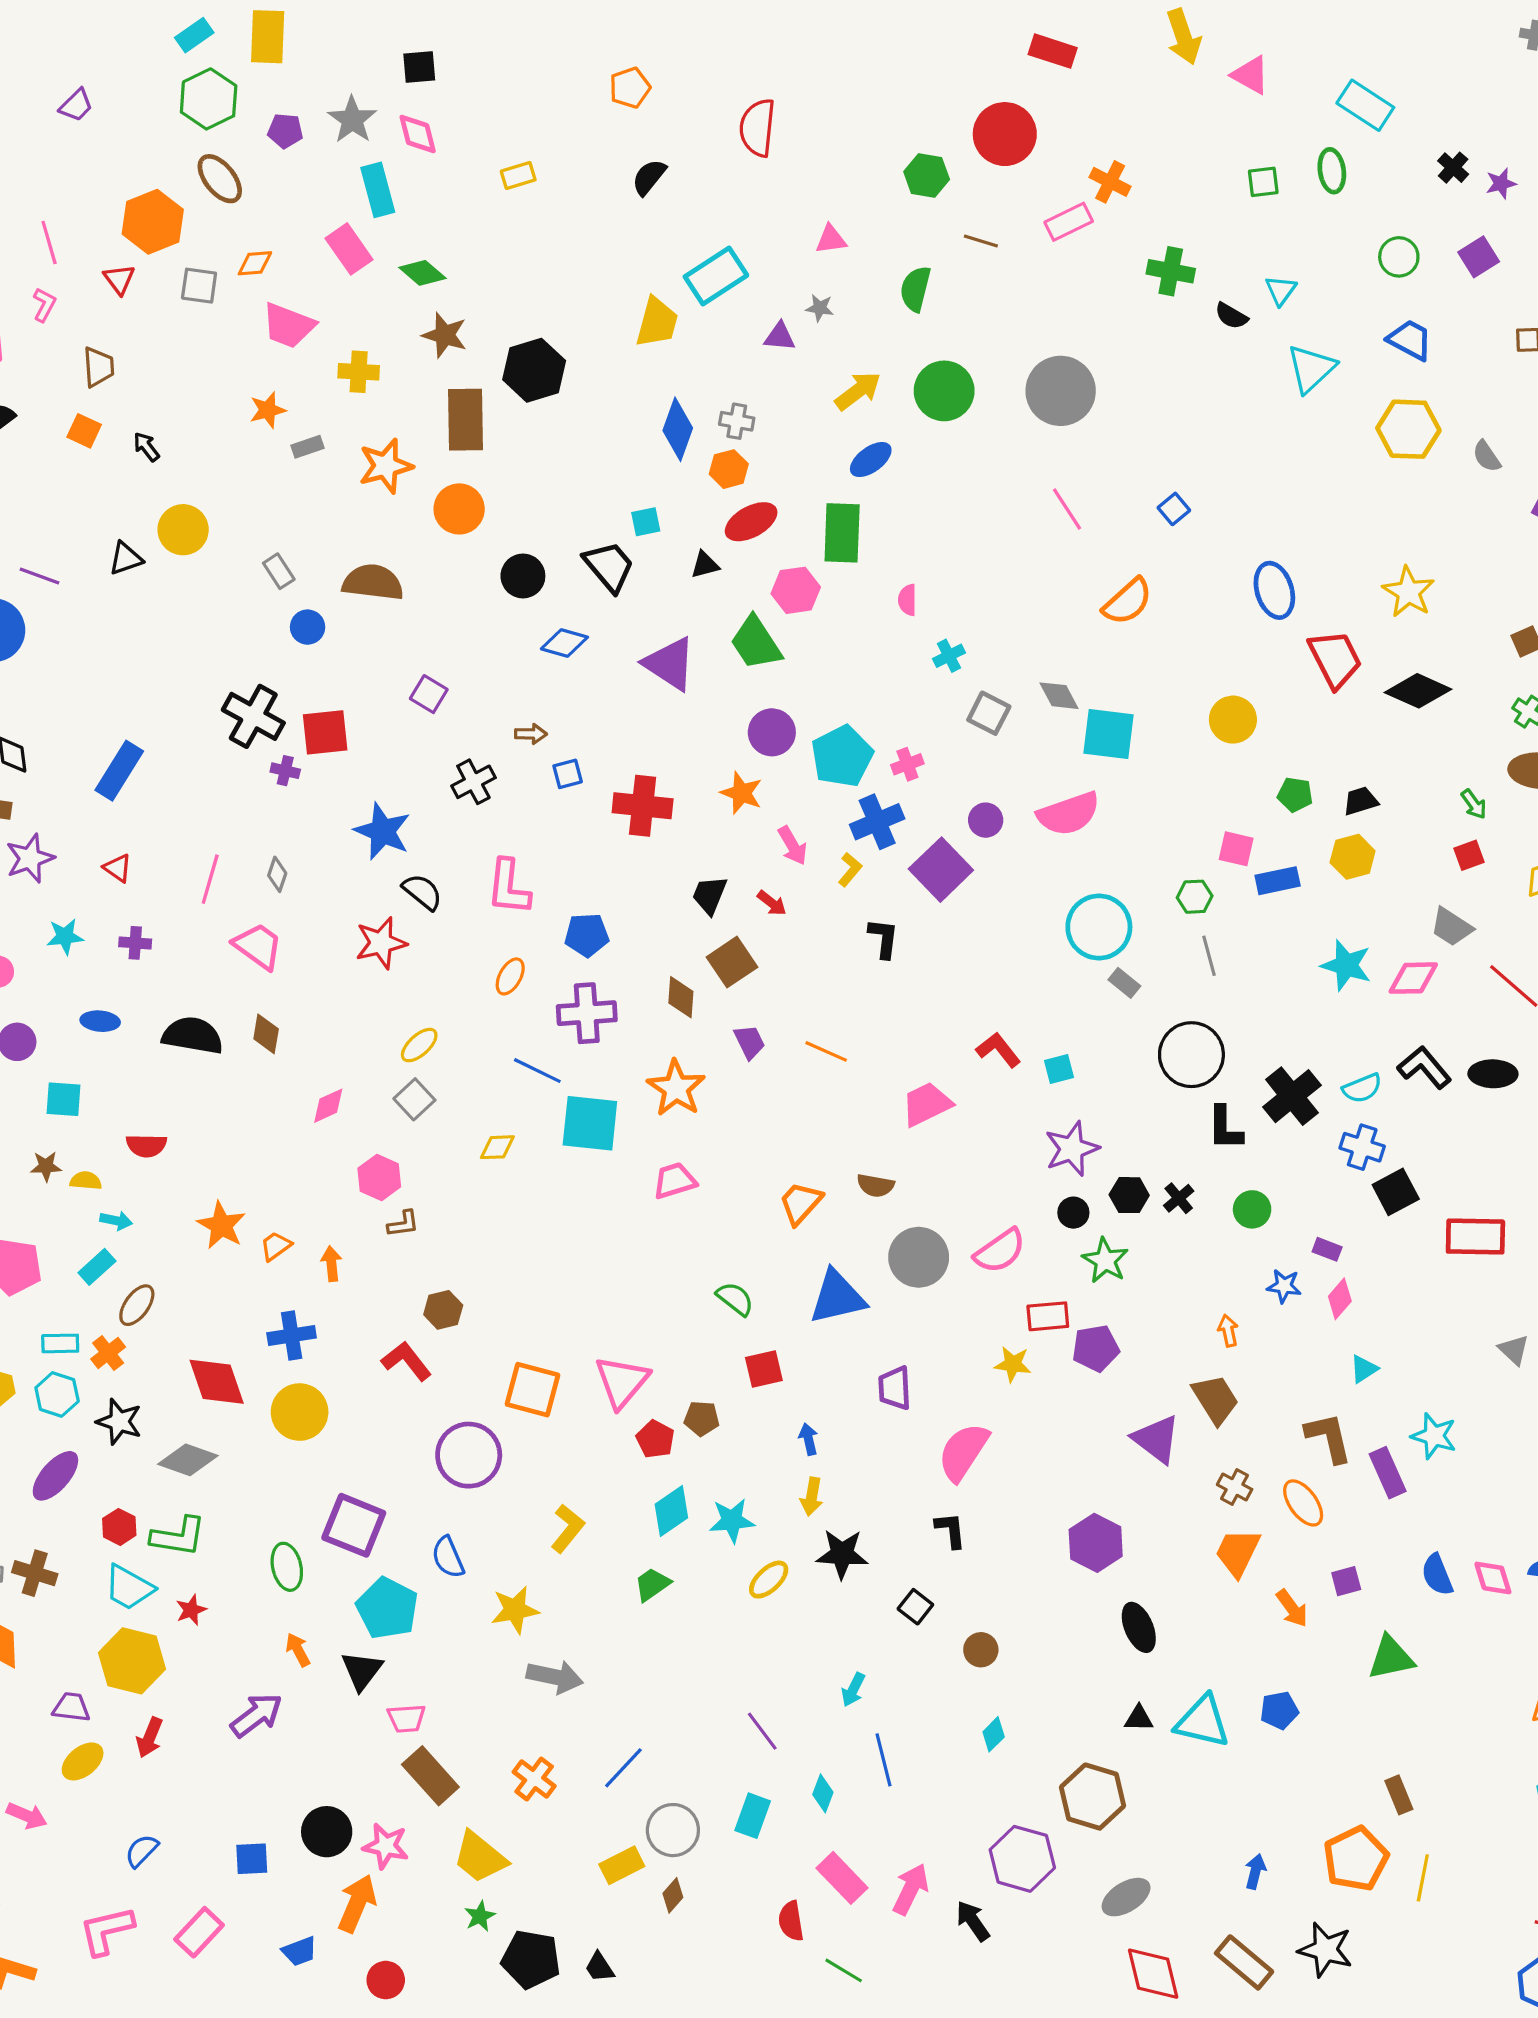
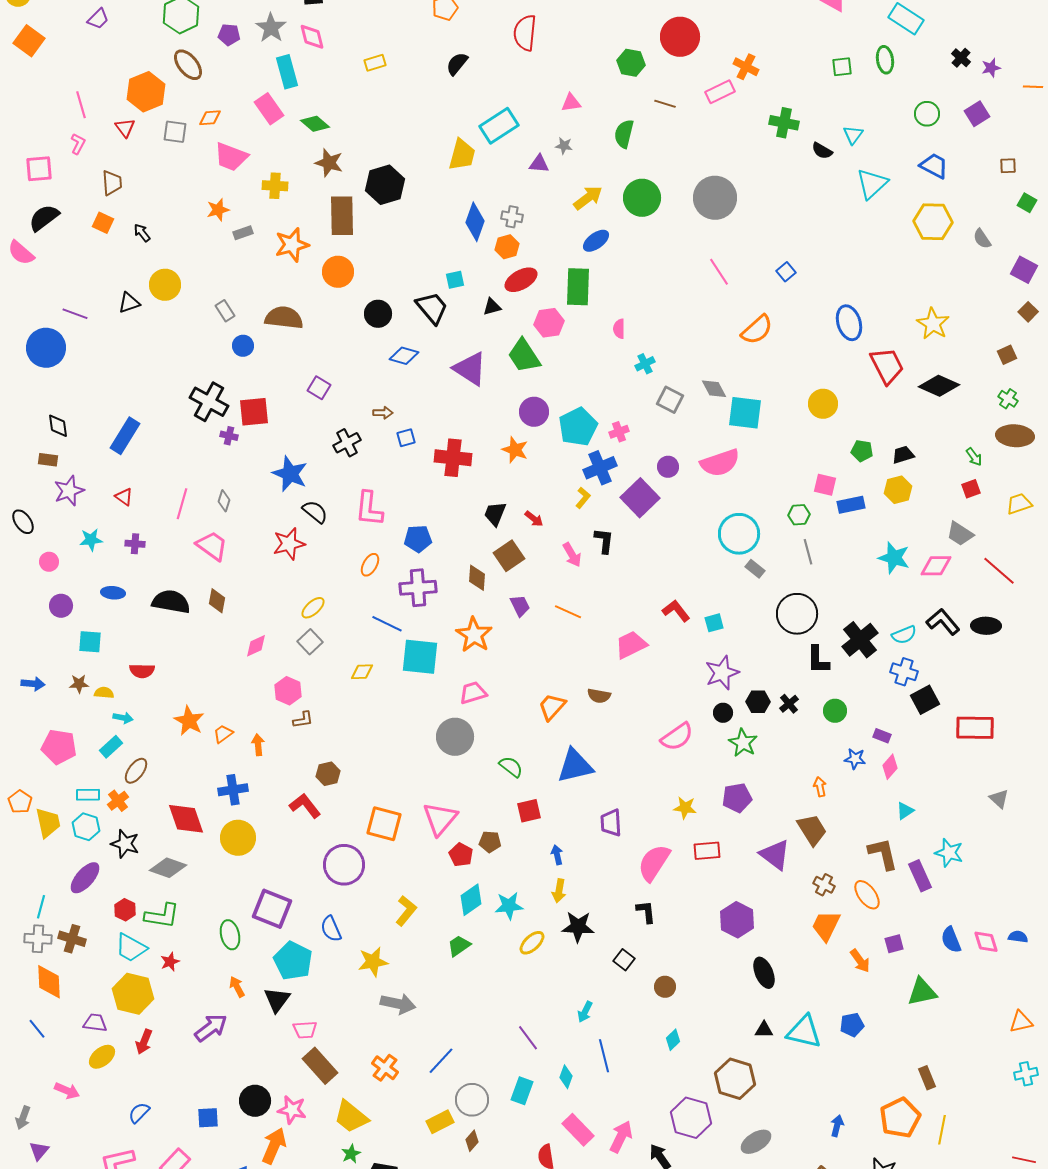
pink arrow: (793, 846) -> (572, 555), moved
gray circle: (919, 1257) -> (455, 737), moved
red rectangle: (1048, 1316) -> (707, 851), moved

